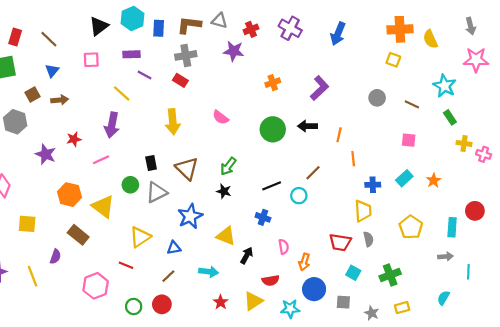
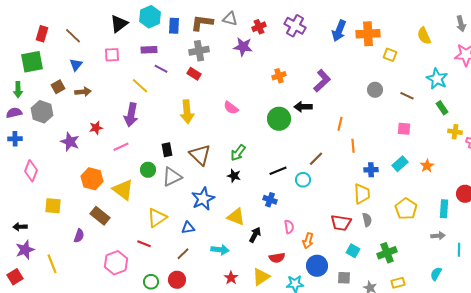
orange cross: (400, 29) -> (368, 34), moved
black arrow: (308, 126) -> (303, 107), moved
yellow line: (33, 276) -> (52, 264), moved

